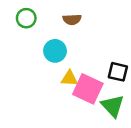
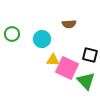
green circle: (26, 18) -> (12, 34), moved
brown semicircle: (72, 19) -> (69, 24), moved

